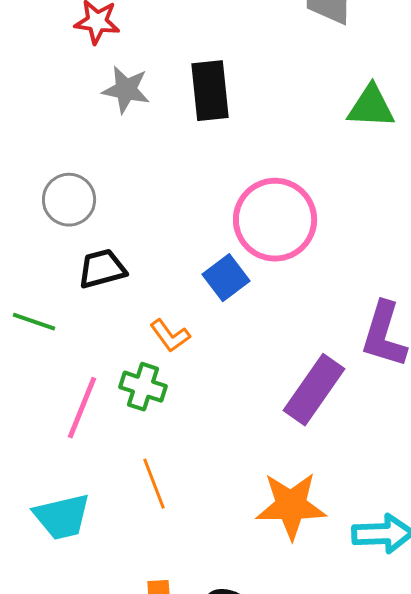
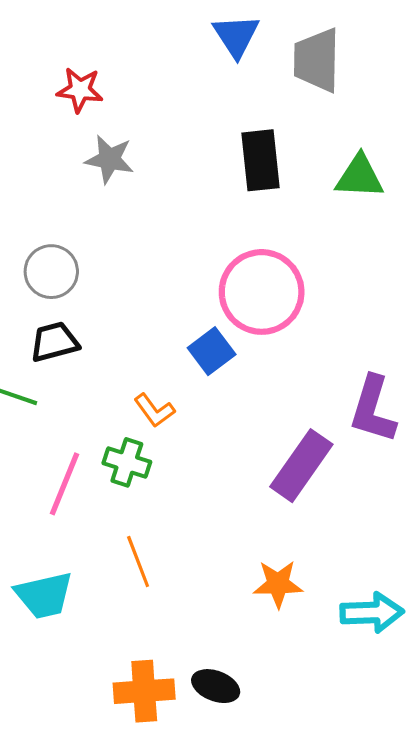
black rectangle: (210, 91) -> (261, 160), moved
black trapezoid: (102, 269) -> (54, 342), moved
orange star: (291, 506) -> (278, 584), size x0.7

